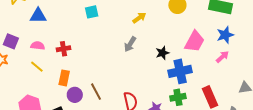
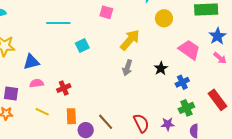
yellow arrow: (139, 18) -> (130, 40), size x1.6
pink trapezoid: (195, 41) -> (189, 50), turned -70
pink semicircle: (38, 46) -> (37, 83), moved
pink arrow: (222, 57) -> (220, 58), turned 96
blue cross: (180, 71) -> (182, 82), size x0.6

